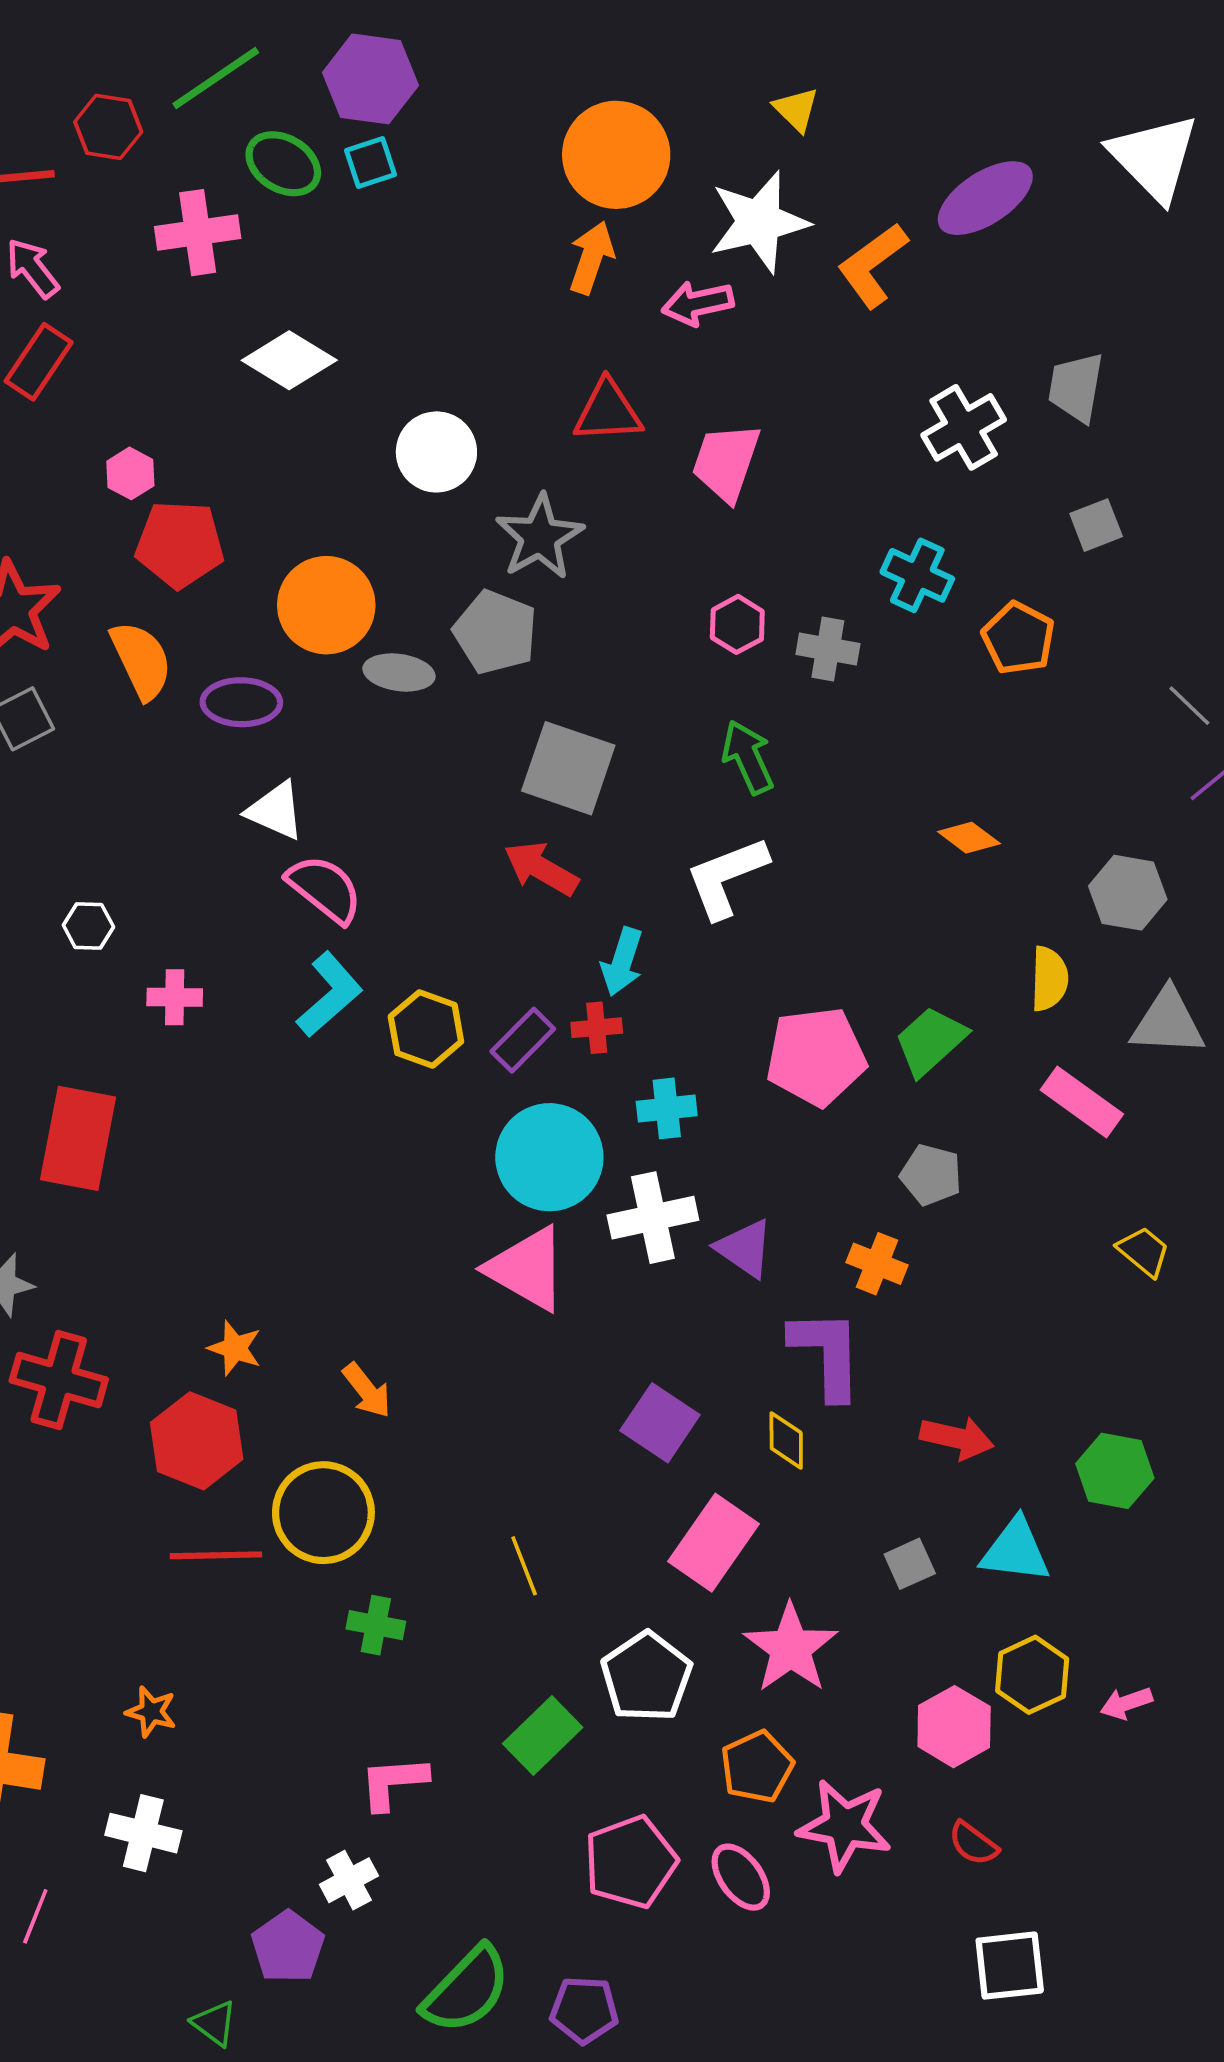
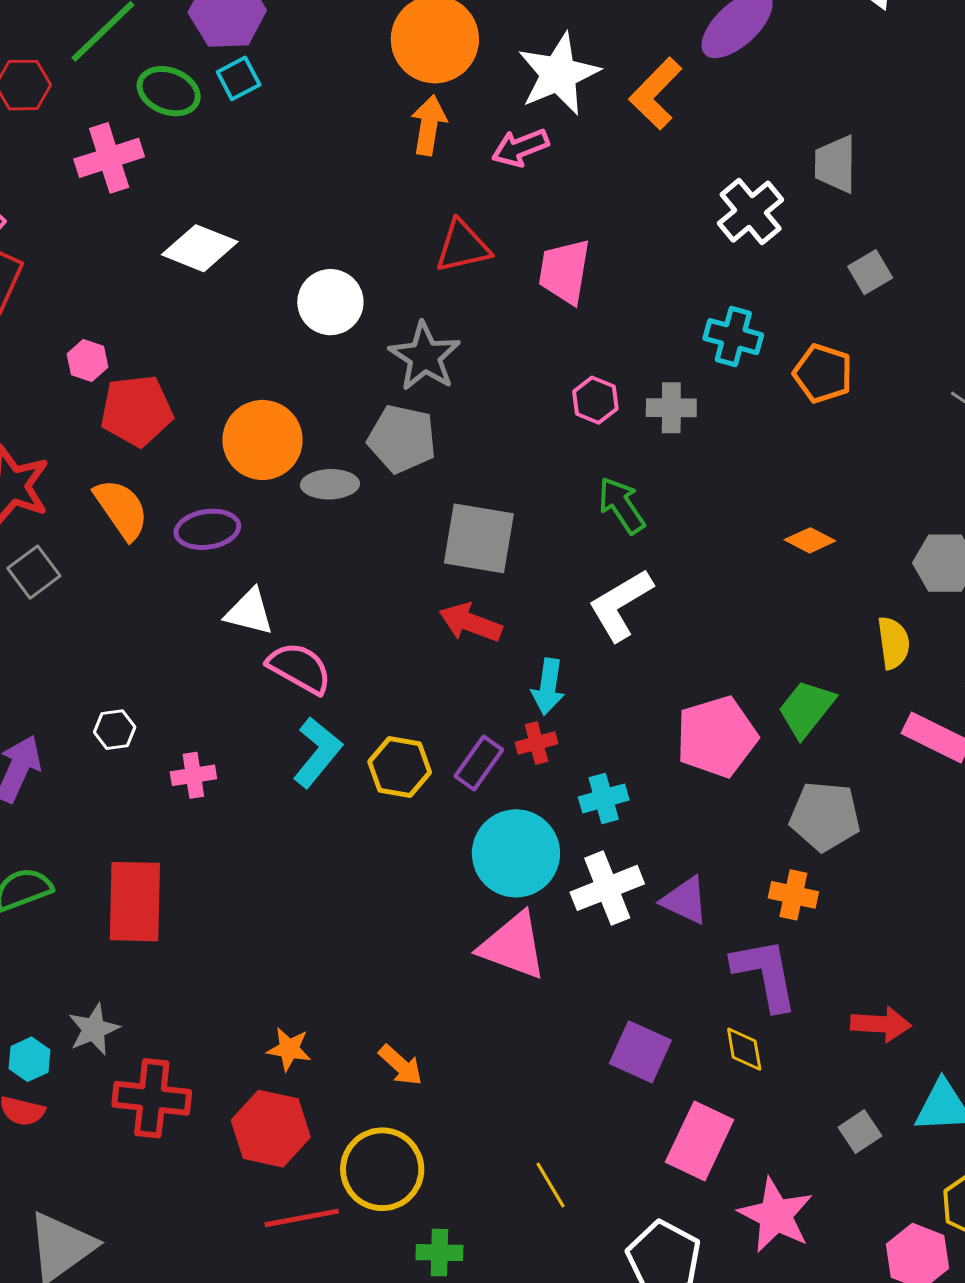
gray pentagon: (931, 1175) -> (825, 816), size x1.4

